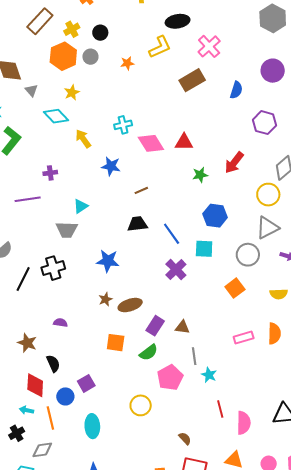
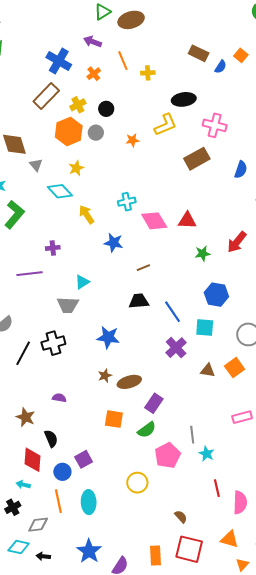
pink cross: (209, 46) -> (215, 125), turned -35
brown triangle: (182, 327) -> (208, 370), moved
orange line: (50, 418) -> (58, 501), moved

